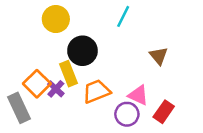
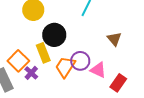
purple cross: (56, 89) -> (31, 73), moved
orange trapezoid: (96, 91) -> (65, 67), turned -35
purple circle: (127, 114) -> (80, 61), moved

